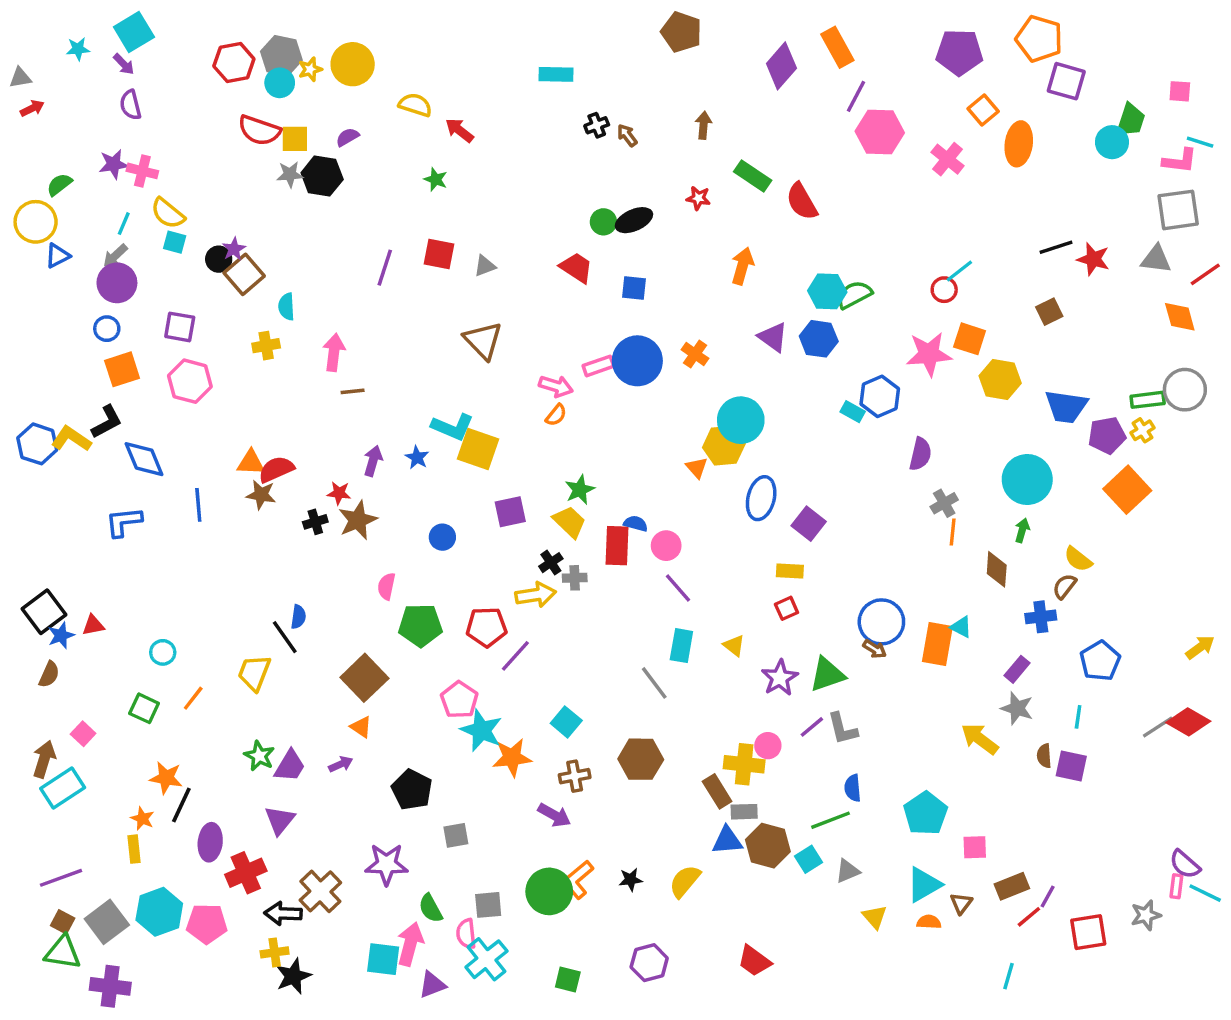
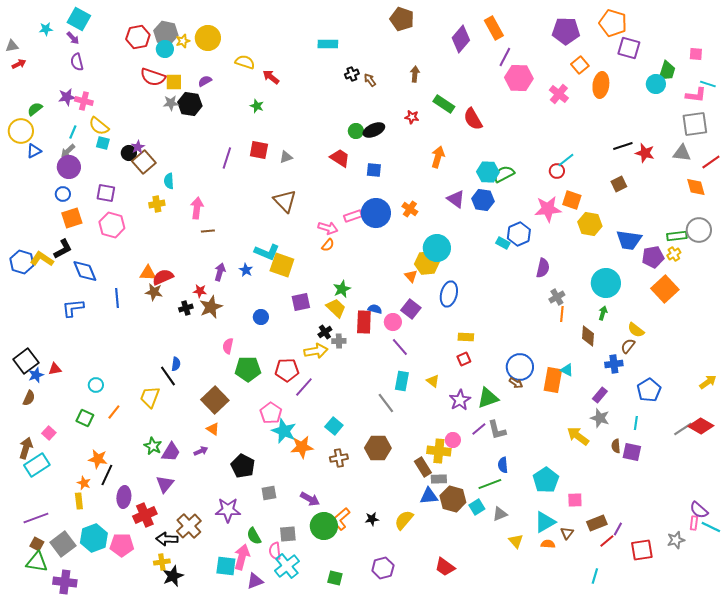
cyan square: (134, 32) -> (79, 19), turned -30
purple square: (809, 524) -> (411, 309), moved
purple arrow: (554, 815) -> (310, 499), moved

